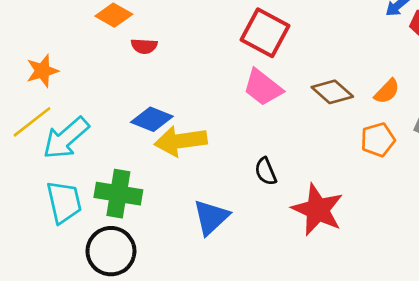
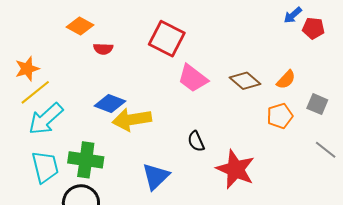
red square: (265, 33) -> (167, 39), moved
yellow line: (32, 122) -> (35, 92), moved

